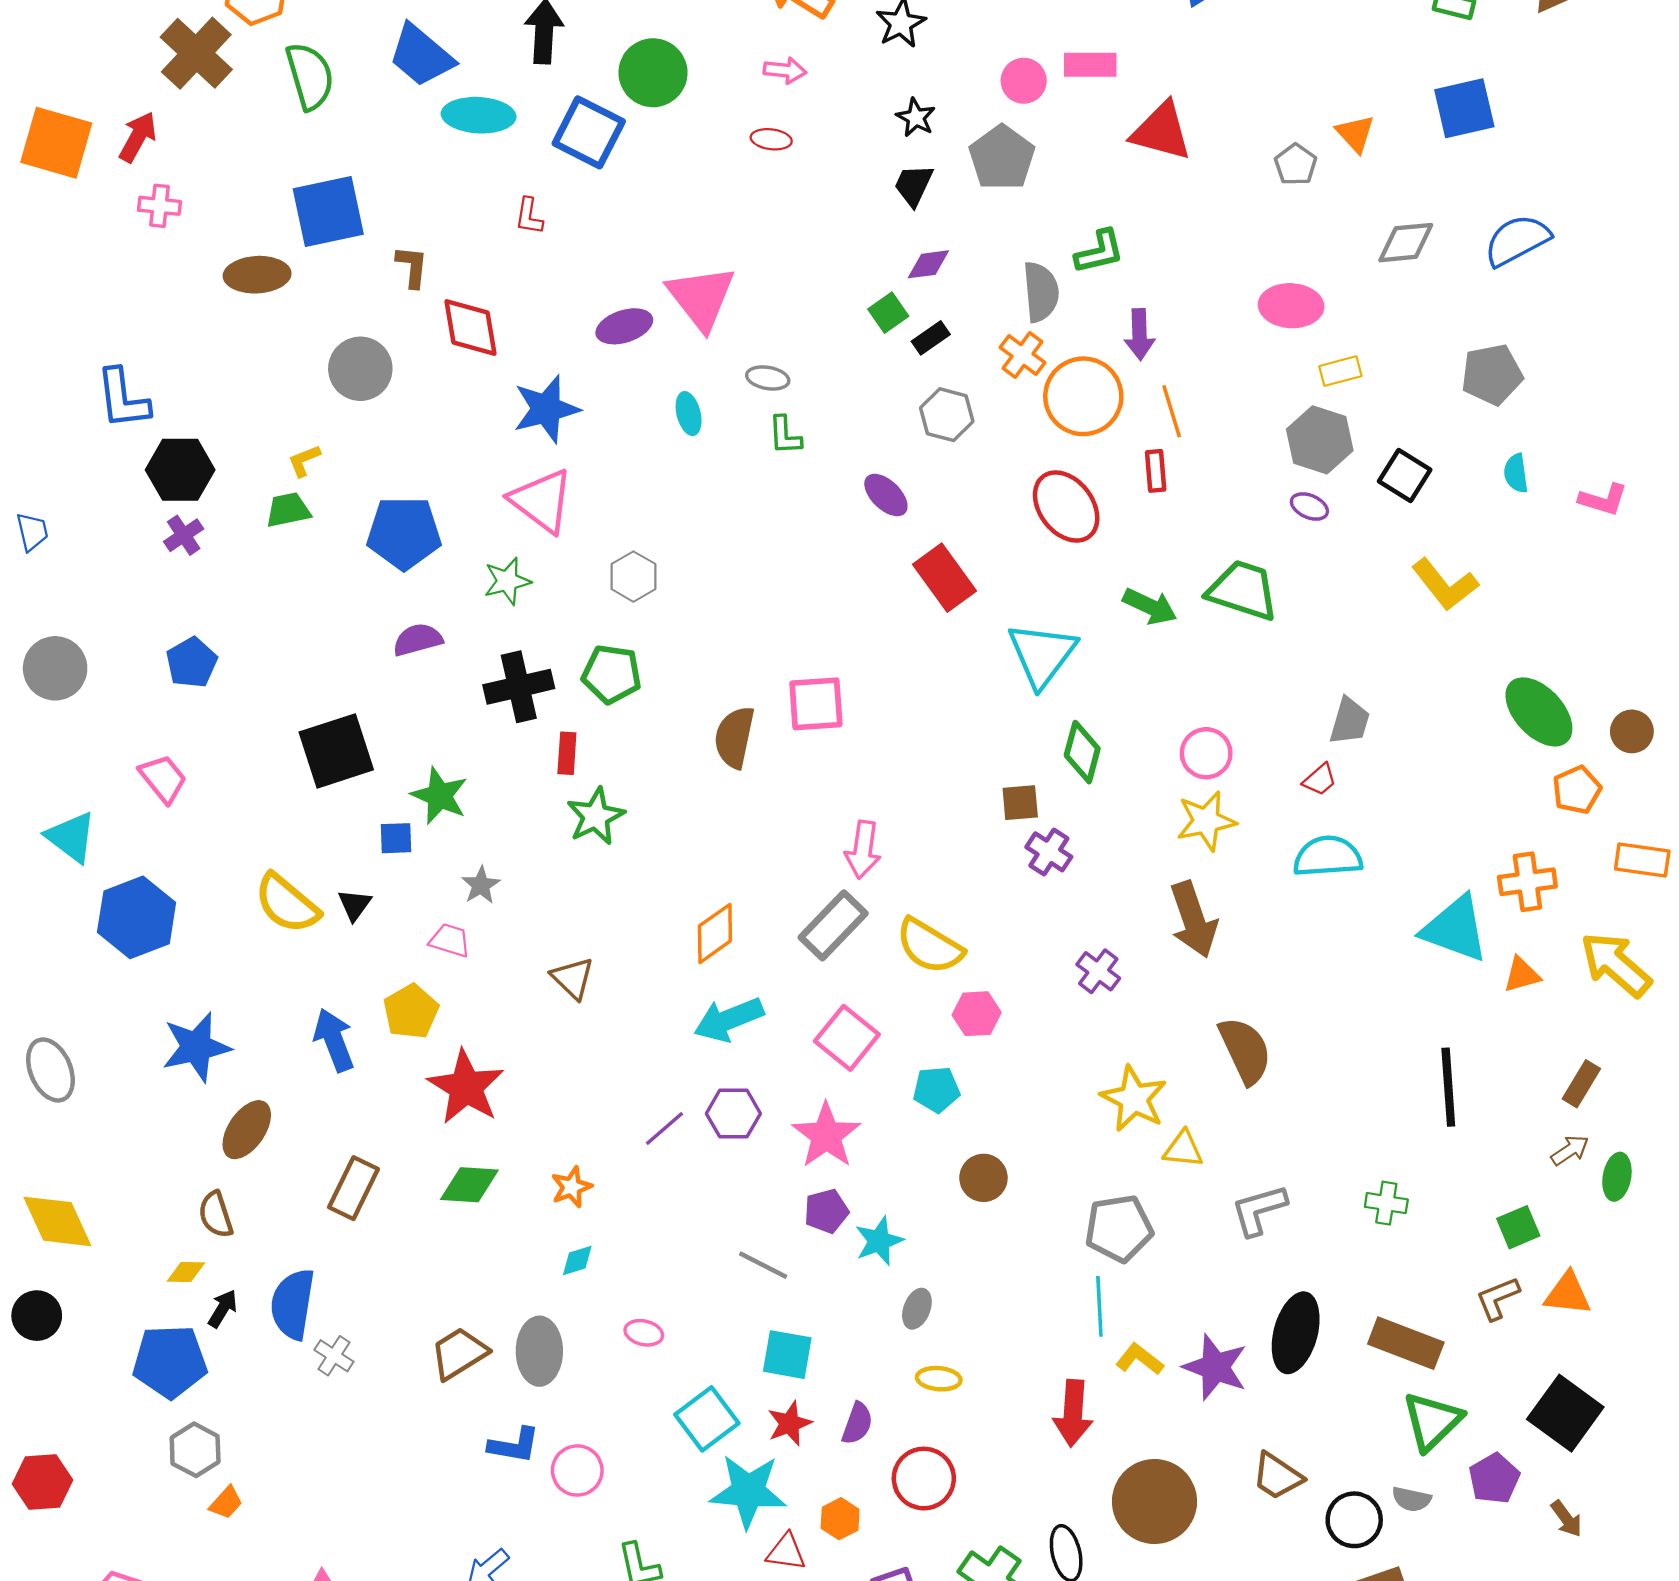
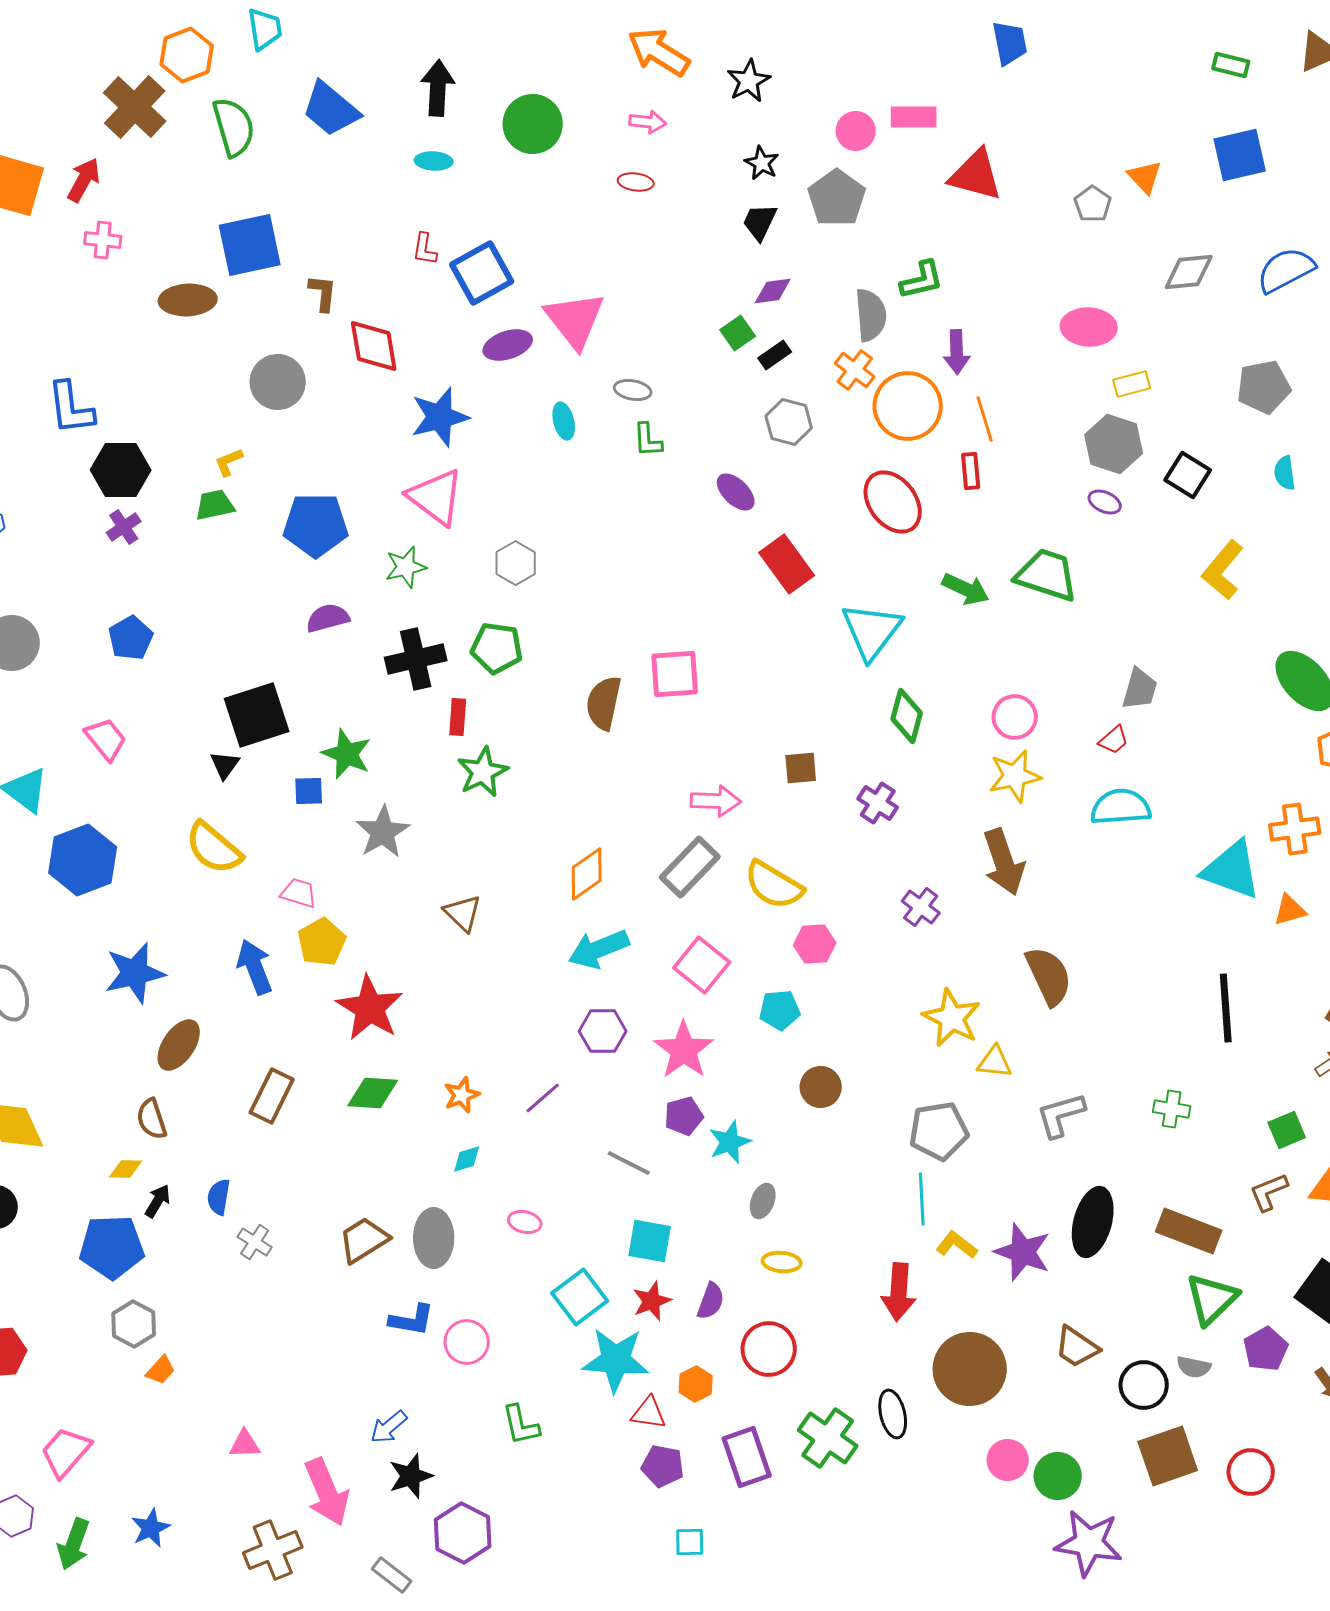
cyan ellipse: (479, 115) -> (434, 161), moved, size x0.6
blue square: (589, 132) -> (482, 273), moved, turned 34
yellow L-shape: (1445, 585) -> (1223, 570), turned 78
brown square: (1020, 803) -> (801, 768), moved
pink arrow: (863, 850) -> (716, 801), turned -96
gray star: (481, 885) -> (383, 832), size x1.6
black triangle: (355, 905) -> (225, 765), moved
pink trapezoid: (450, 940) -> (299, 893), moved
purple line: (664, 1129) -> (543, 1098), moved
blue semicircle: (293, 1304) -> (219, 1197), size x0.6

